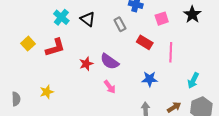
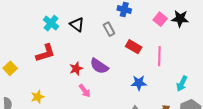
black star: (192, 14) -> (180, 19), turned -30
pink square: (162, 19) -> (160, 19), moved, turned -32
yellow square: (28, 44) -> (10, 68), moved
pink arrow: (110, 87) -> (85, 91), moved

